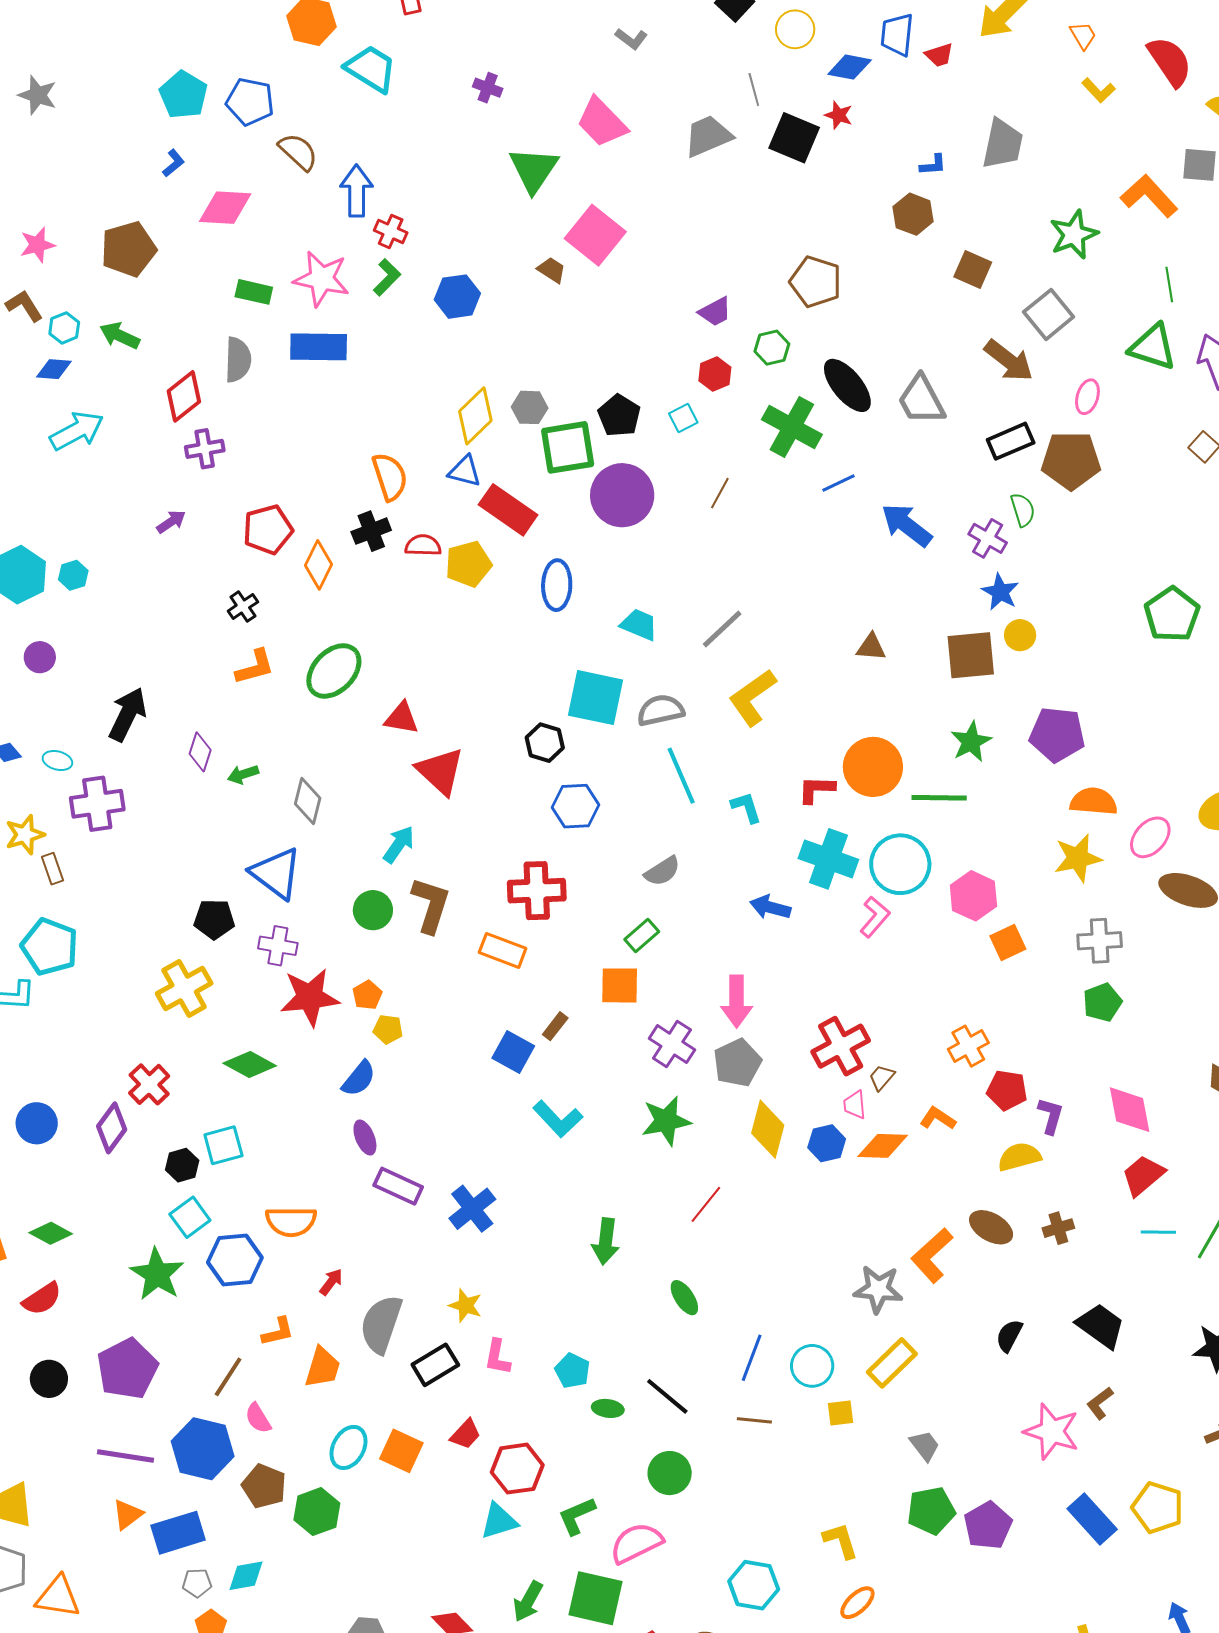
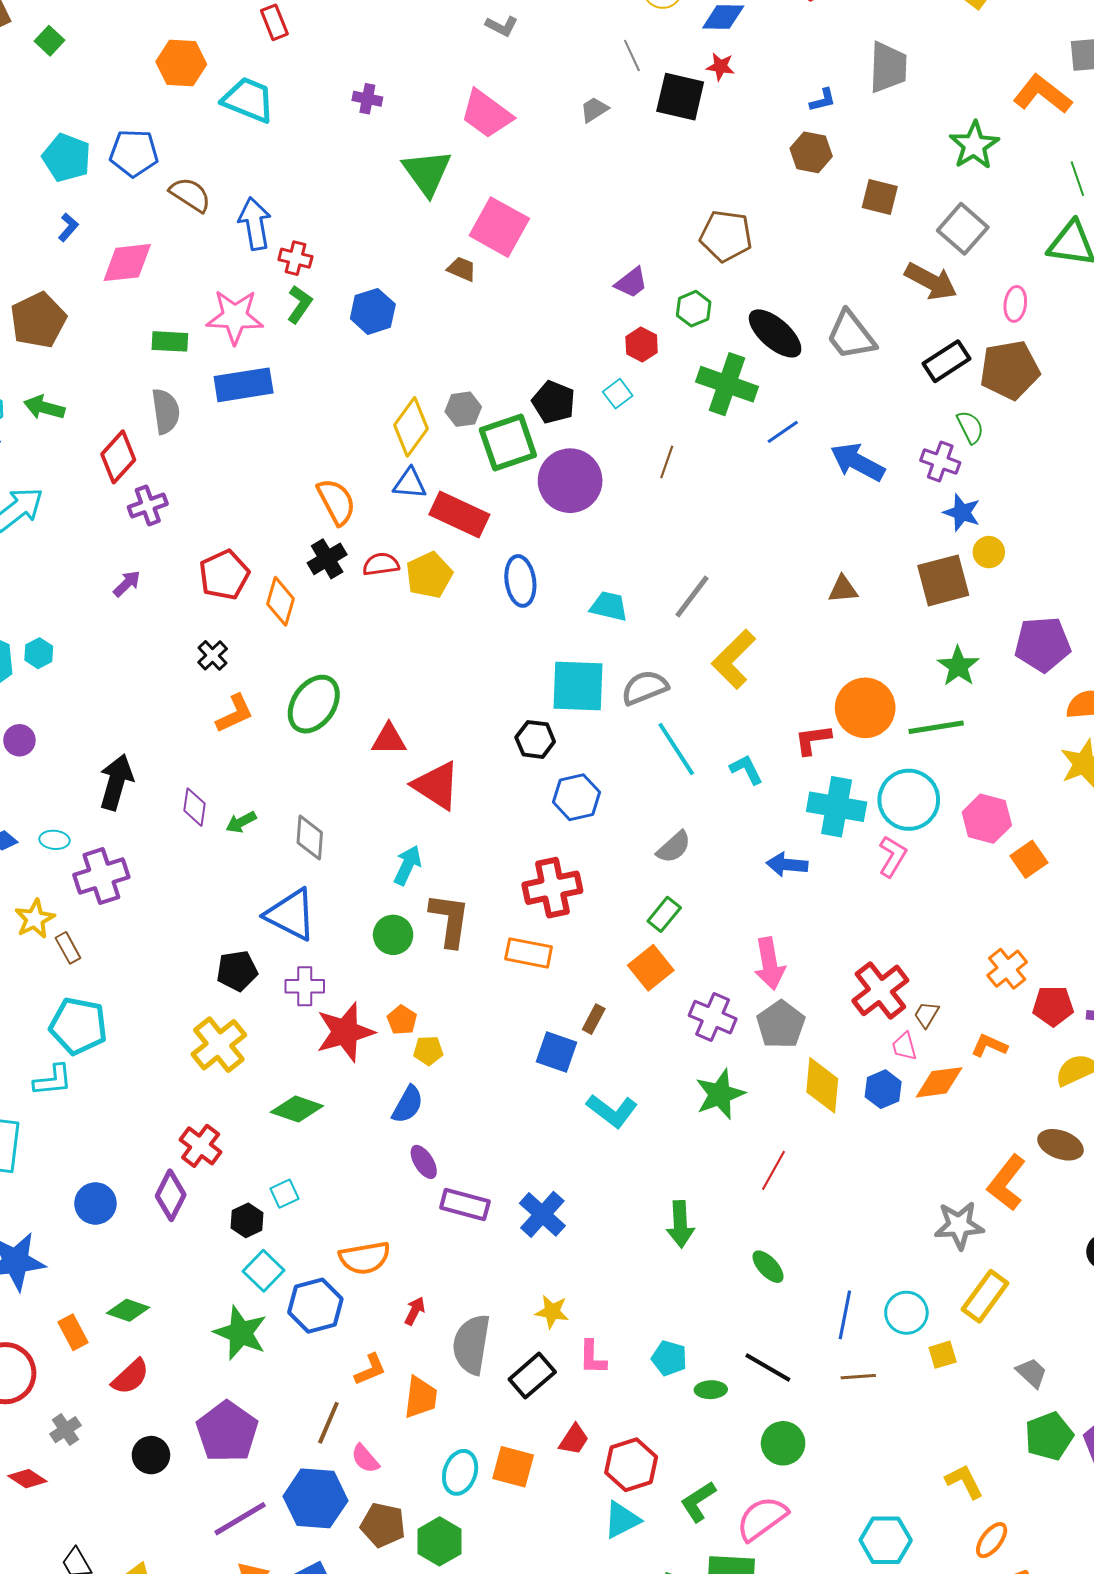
gray trapezoid: (708, 136) -> (594, 110), size x0.6
orange square: (620, 985) -> (651, 968), turned -30
cyan square: (223, 1145) -> (285, 1194), size x0.7
purple line: (126, 1456) -> (240, 1519), turned -30

